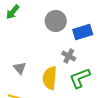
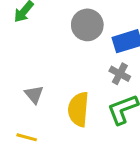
gray cross: (69, 56) -> (120, 74), moved

